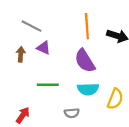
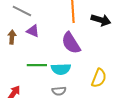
cyan semicircle: (88, 89) -> (61, 69), moved

